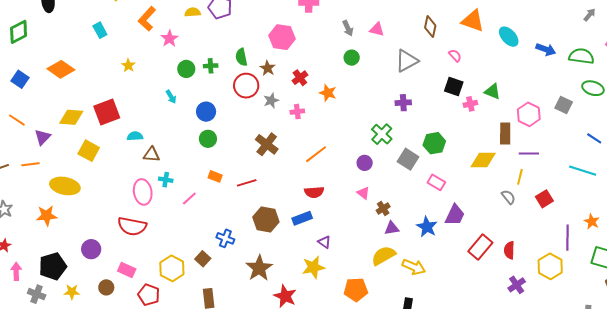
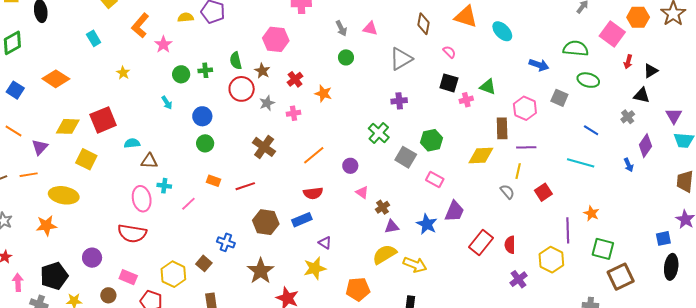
blue arrow: (546, 49) -> (539, 65), moved
purple circle: (365, 163) -> (350, 166), moved

